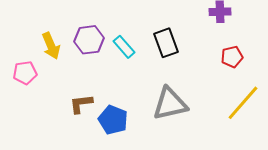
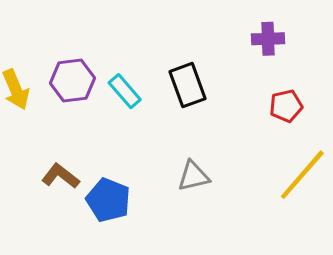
brown L-shape: (81, 104) -> (61, 176), turned 45
gray triangle: (170, 104) -> (193, 176), size x0.6

